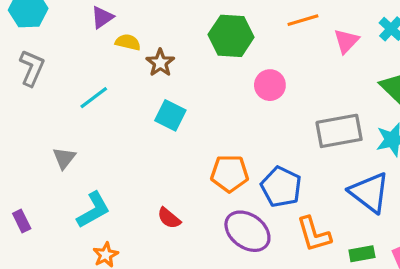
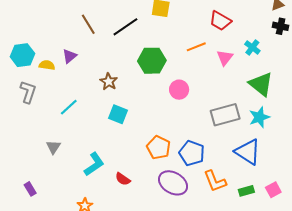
yellow semicircle: (128, 42) -> (47, 65), moved
orange pentagon: (230, 173) -> (158, 147), turned 30
cyan L-shape: (93, 210) -> (94, 164), moved

